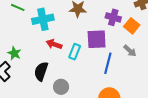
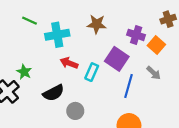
purple square: (97, 39) -> (117, 59), turned 35
black semicircle: (41, 71) -> (53, 93), turned -138

